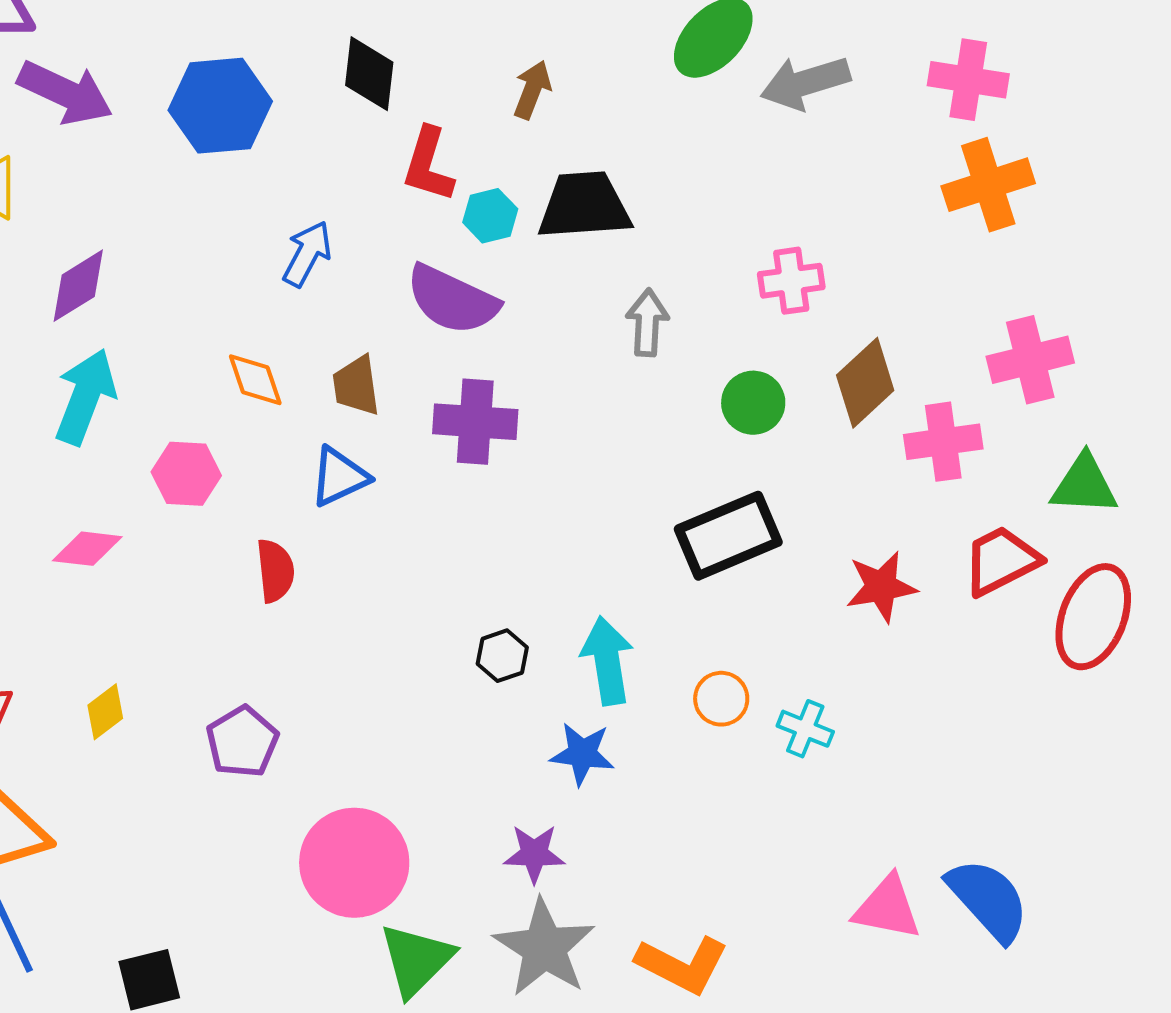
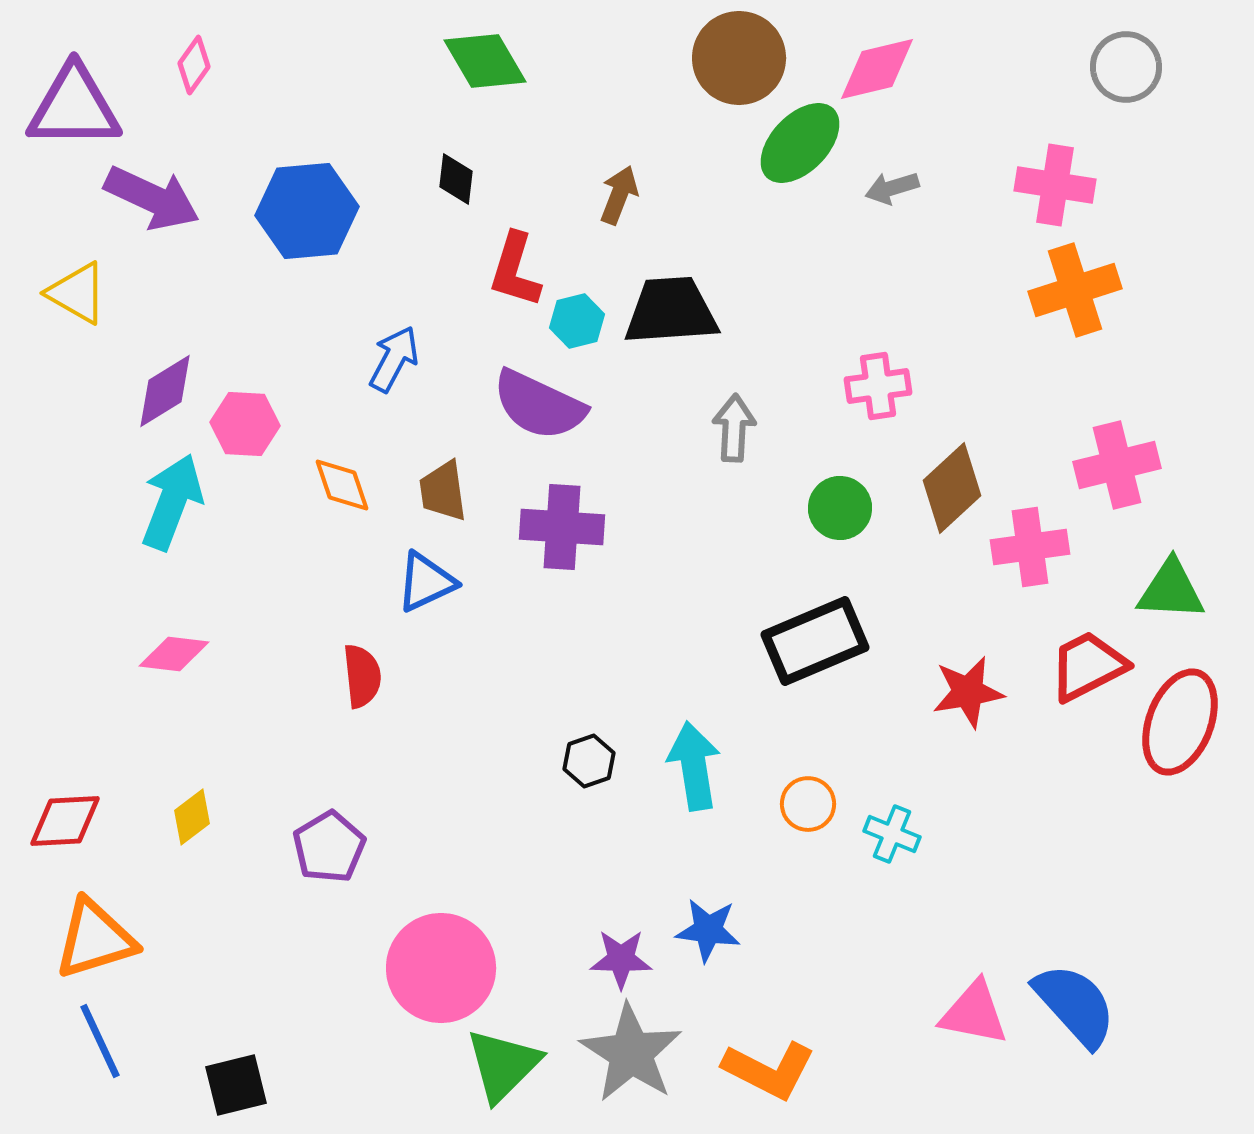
black diamond: (369, 74) -> (456, 179), size x0.7
gray arrow: (805, 83) -> (892, 188), size x0.6
pink hexagon: (186, 474) -> (245, 424), moved
blue star: (582, 754) -> (708, 930), moved

